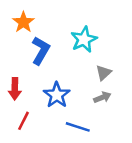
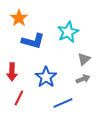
blue L-shape: (41, 51) -> (33, 41), turned 75
blue line: (78, 127) -> (63, 103), turned -42

